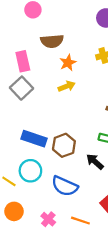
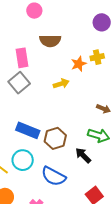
orange star: (68, 63) -> (79, 64), moved

